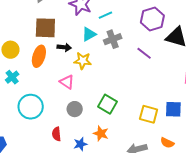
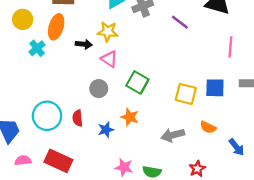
black arrow: (64, 47) -> (84, 44), moved
cyan cross: (12, 77) -> (37, 48), moved
pink triangle: (67, 82) -> (109, 59), moved
cyan circle: (31, 107) -> (47, 116), moved

